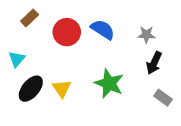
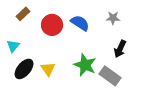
gray star: (146, 35) -> (113, 18), moved
gray rectangle: (163, 98) -> (110, 76), moved, size x1.5

